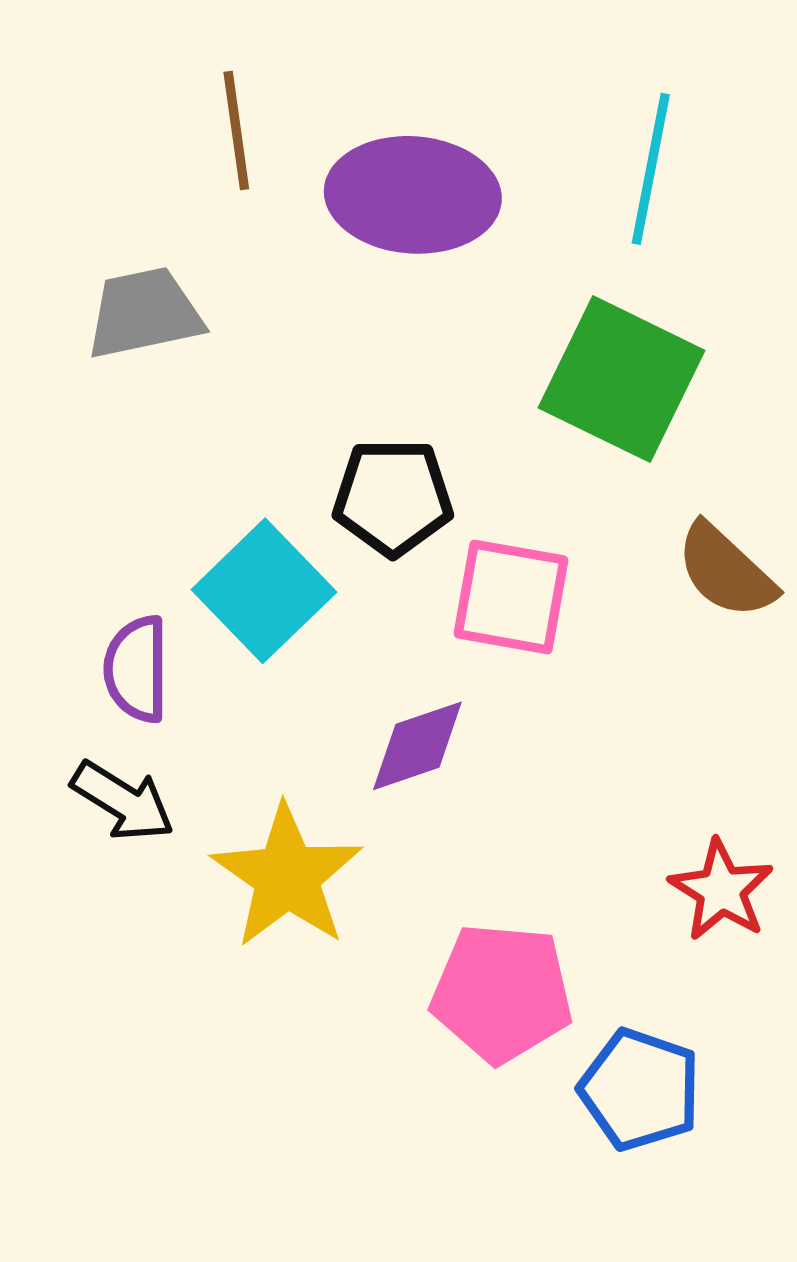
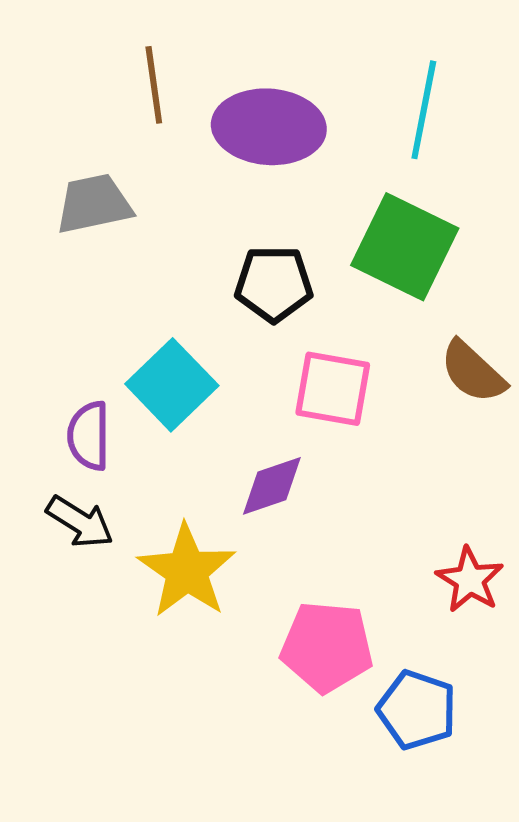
black pentagon: (393, 497) -> (274, 284), moved

